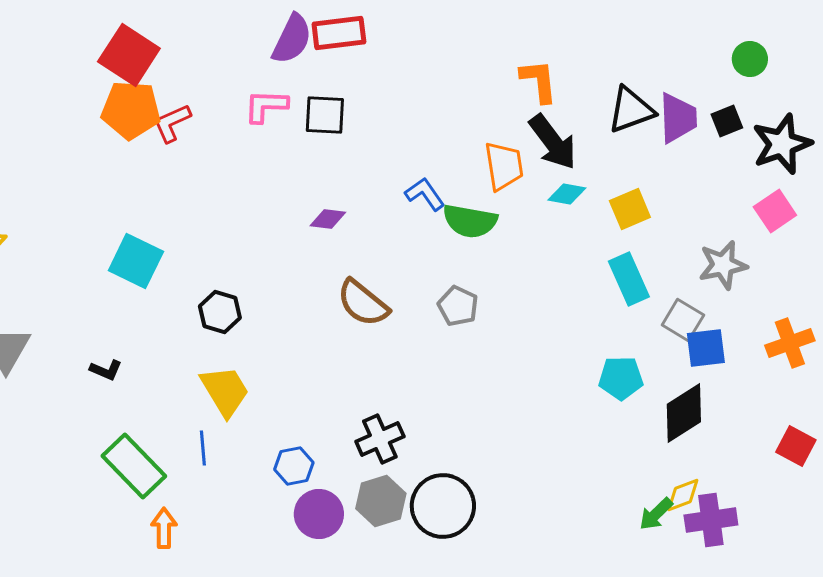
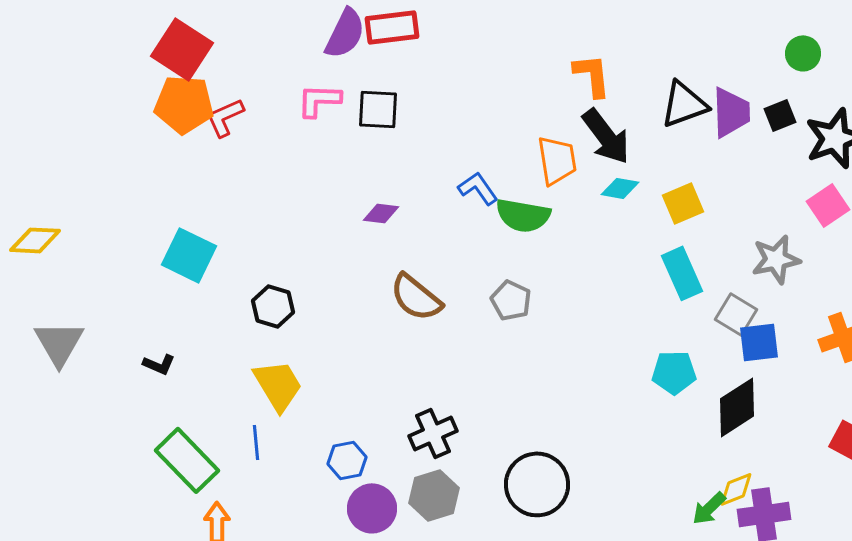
black circle: (443, 506) -> (537, 484), moved

